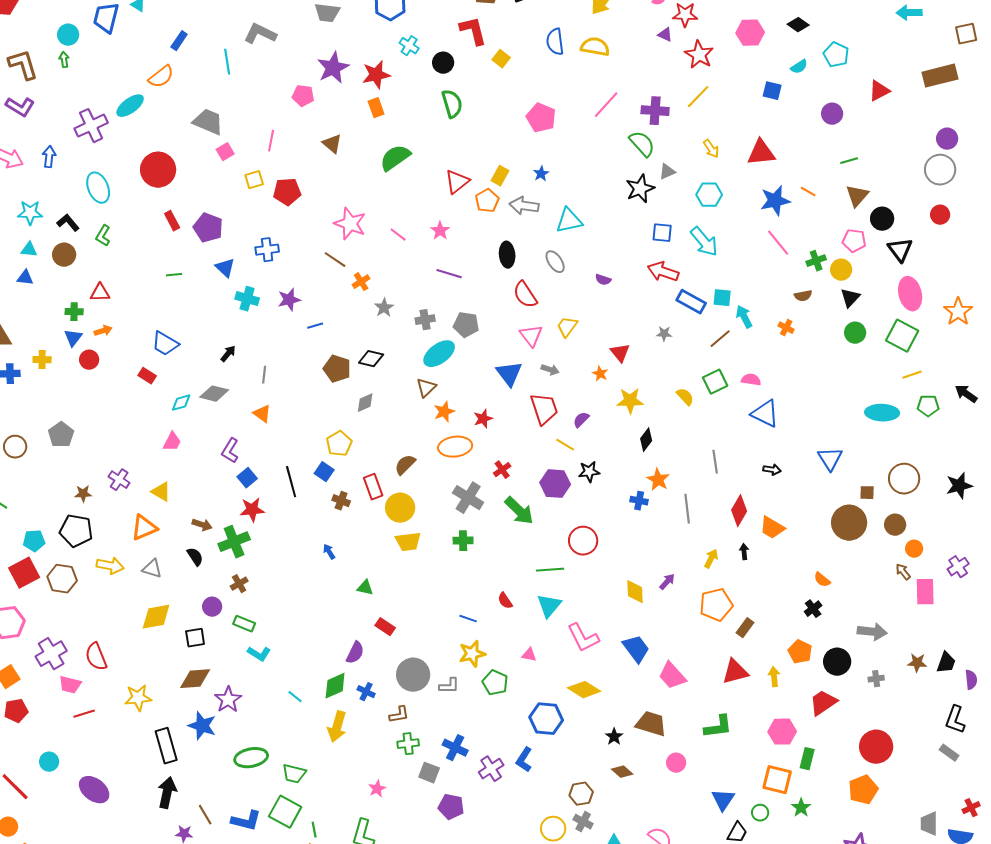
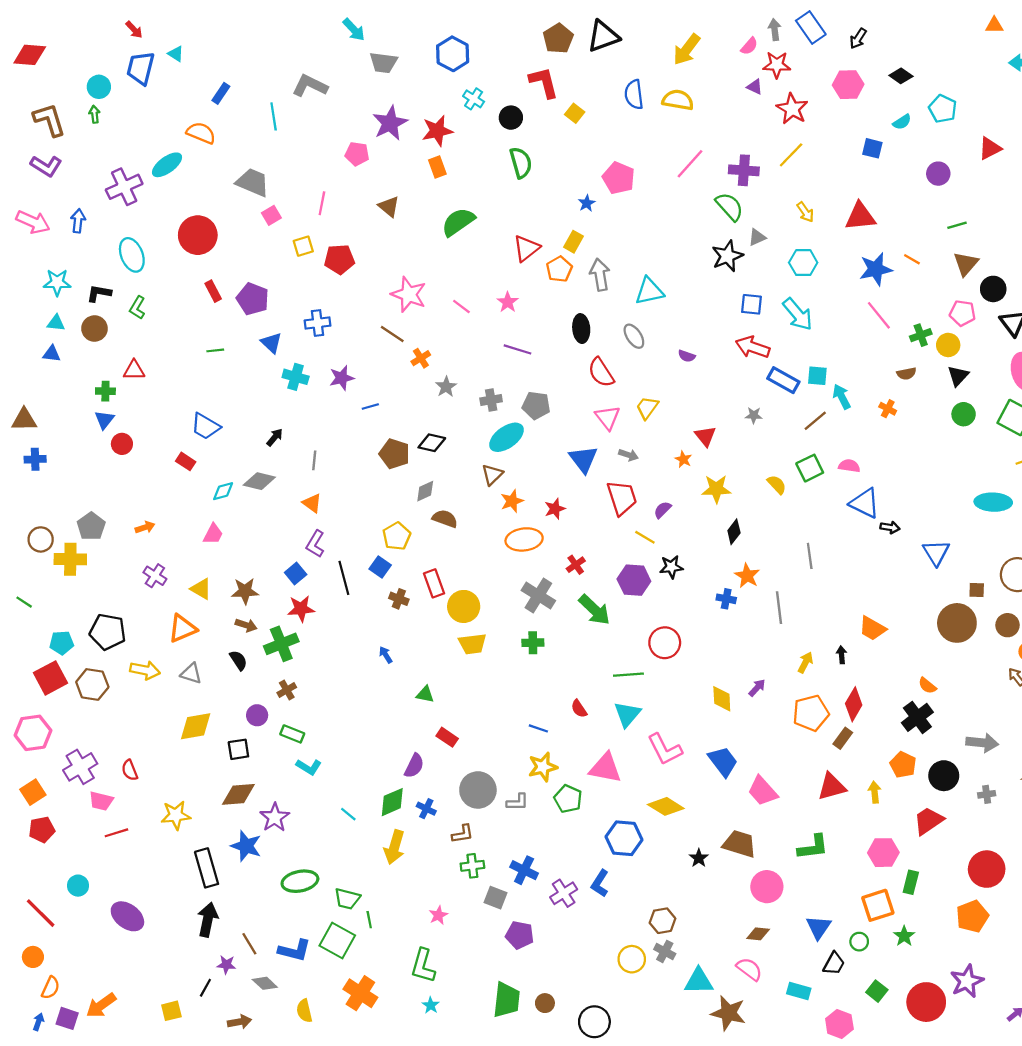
orange semicircle: (161, 77) -> (201, 133), turned -120
blue star: (541, 174) -> (587, 203), moved
gray arrow: (524, 206) -> (600, 275), turned 72
black L-shape: (68, 223) -> (99, 293), turned -40
orange arrow: (103, 331) -> (145, 527), moved
yellow cross: (42, 360) -> (70, 559), moved, size x1.6
purple L-shape: (230, 451) -> (315, 544), moved
brown semicircle: (405, 465) -> (445, 519), moved, turned 65
black arrow: (772, 470) -> (890, 527), moved
brown star: (83, 494) -> (245, 591), moved, size x1.4
red diamond: (739, 511) -> (854, 704), moved
black cross: (813, 609) -> (917, 717), size x1.6
pink triangle: (529, 655) -> (605, 768), size x2.0
red semicircle: (96, 657) -> (130, 770), size x0.7
pink circle: (676, 763) -> (767, 887), size x1.5
brown diamond: (622, 772) -> (758, 934), moved, turned -35
orange square: (777, 780) -> (878, 905), turned -32
green line: (314, 830) -> (369, 920), moved

